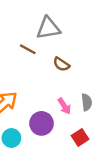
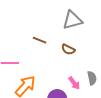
gray triangle: (48, 28) -> (72, 20), moved

